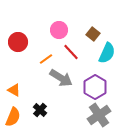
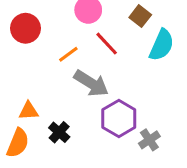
purple hexagon: (95, 87) -> (119, 119), moved
orange triangle: (14, 90) -> (29, 111), moved, turned -32
gray cross: (99, 115) -> (149, 140), size x0.6

